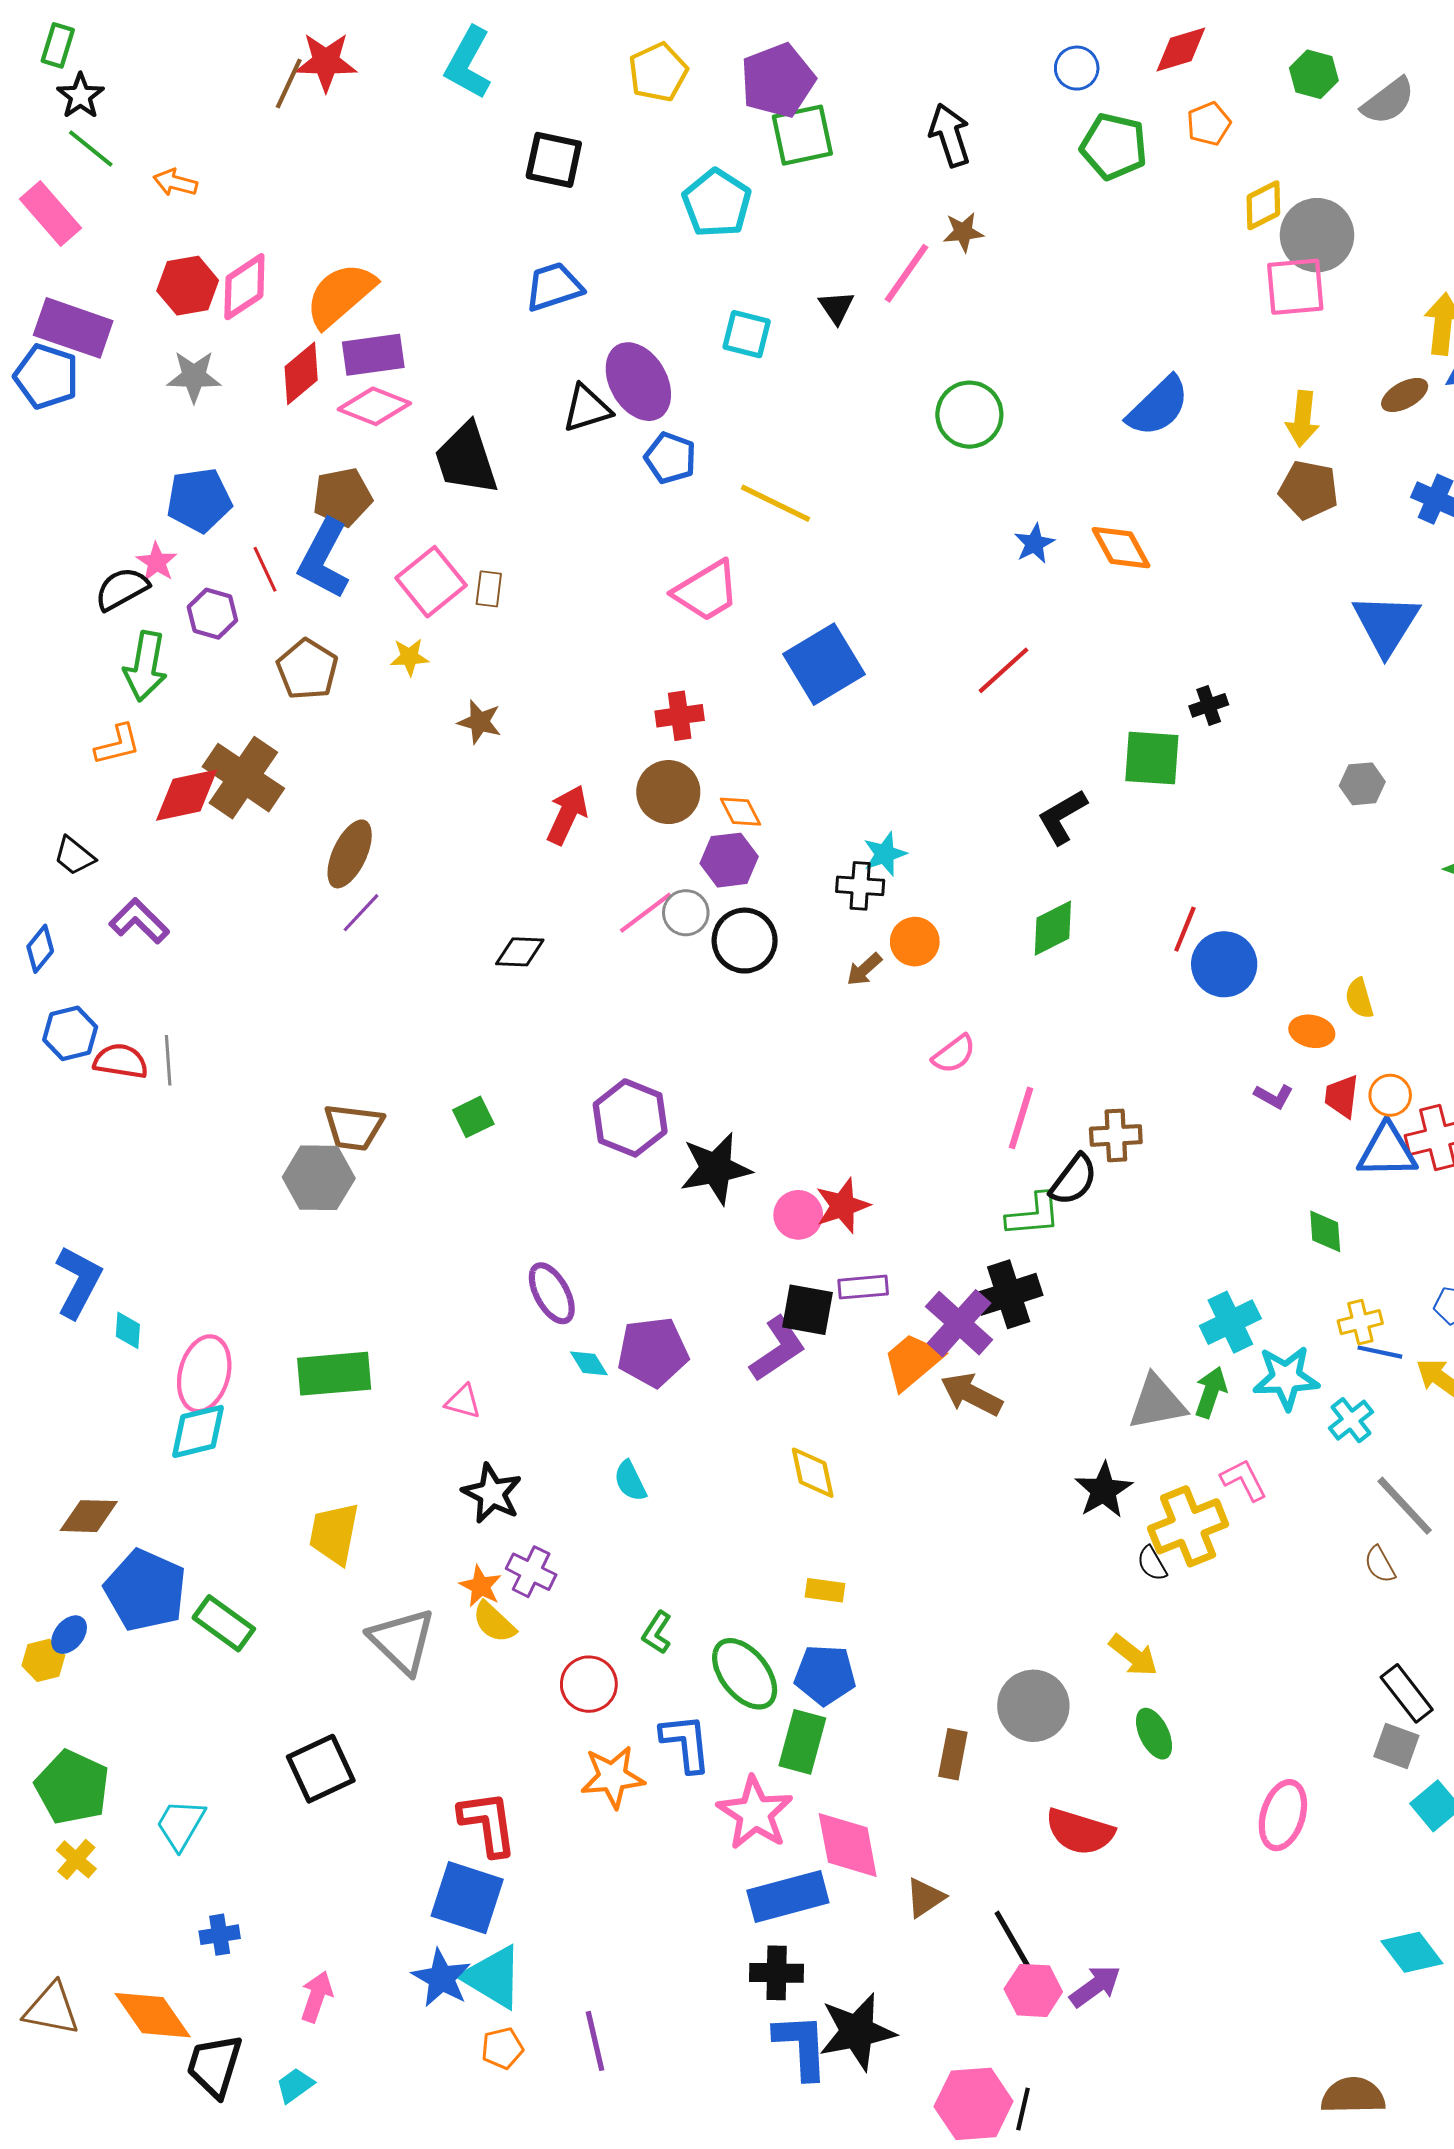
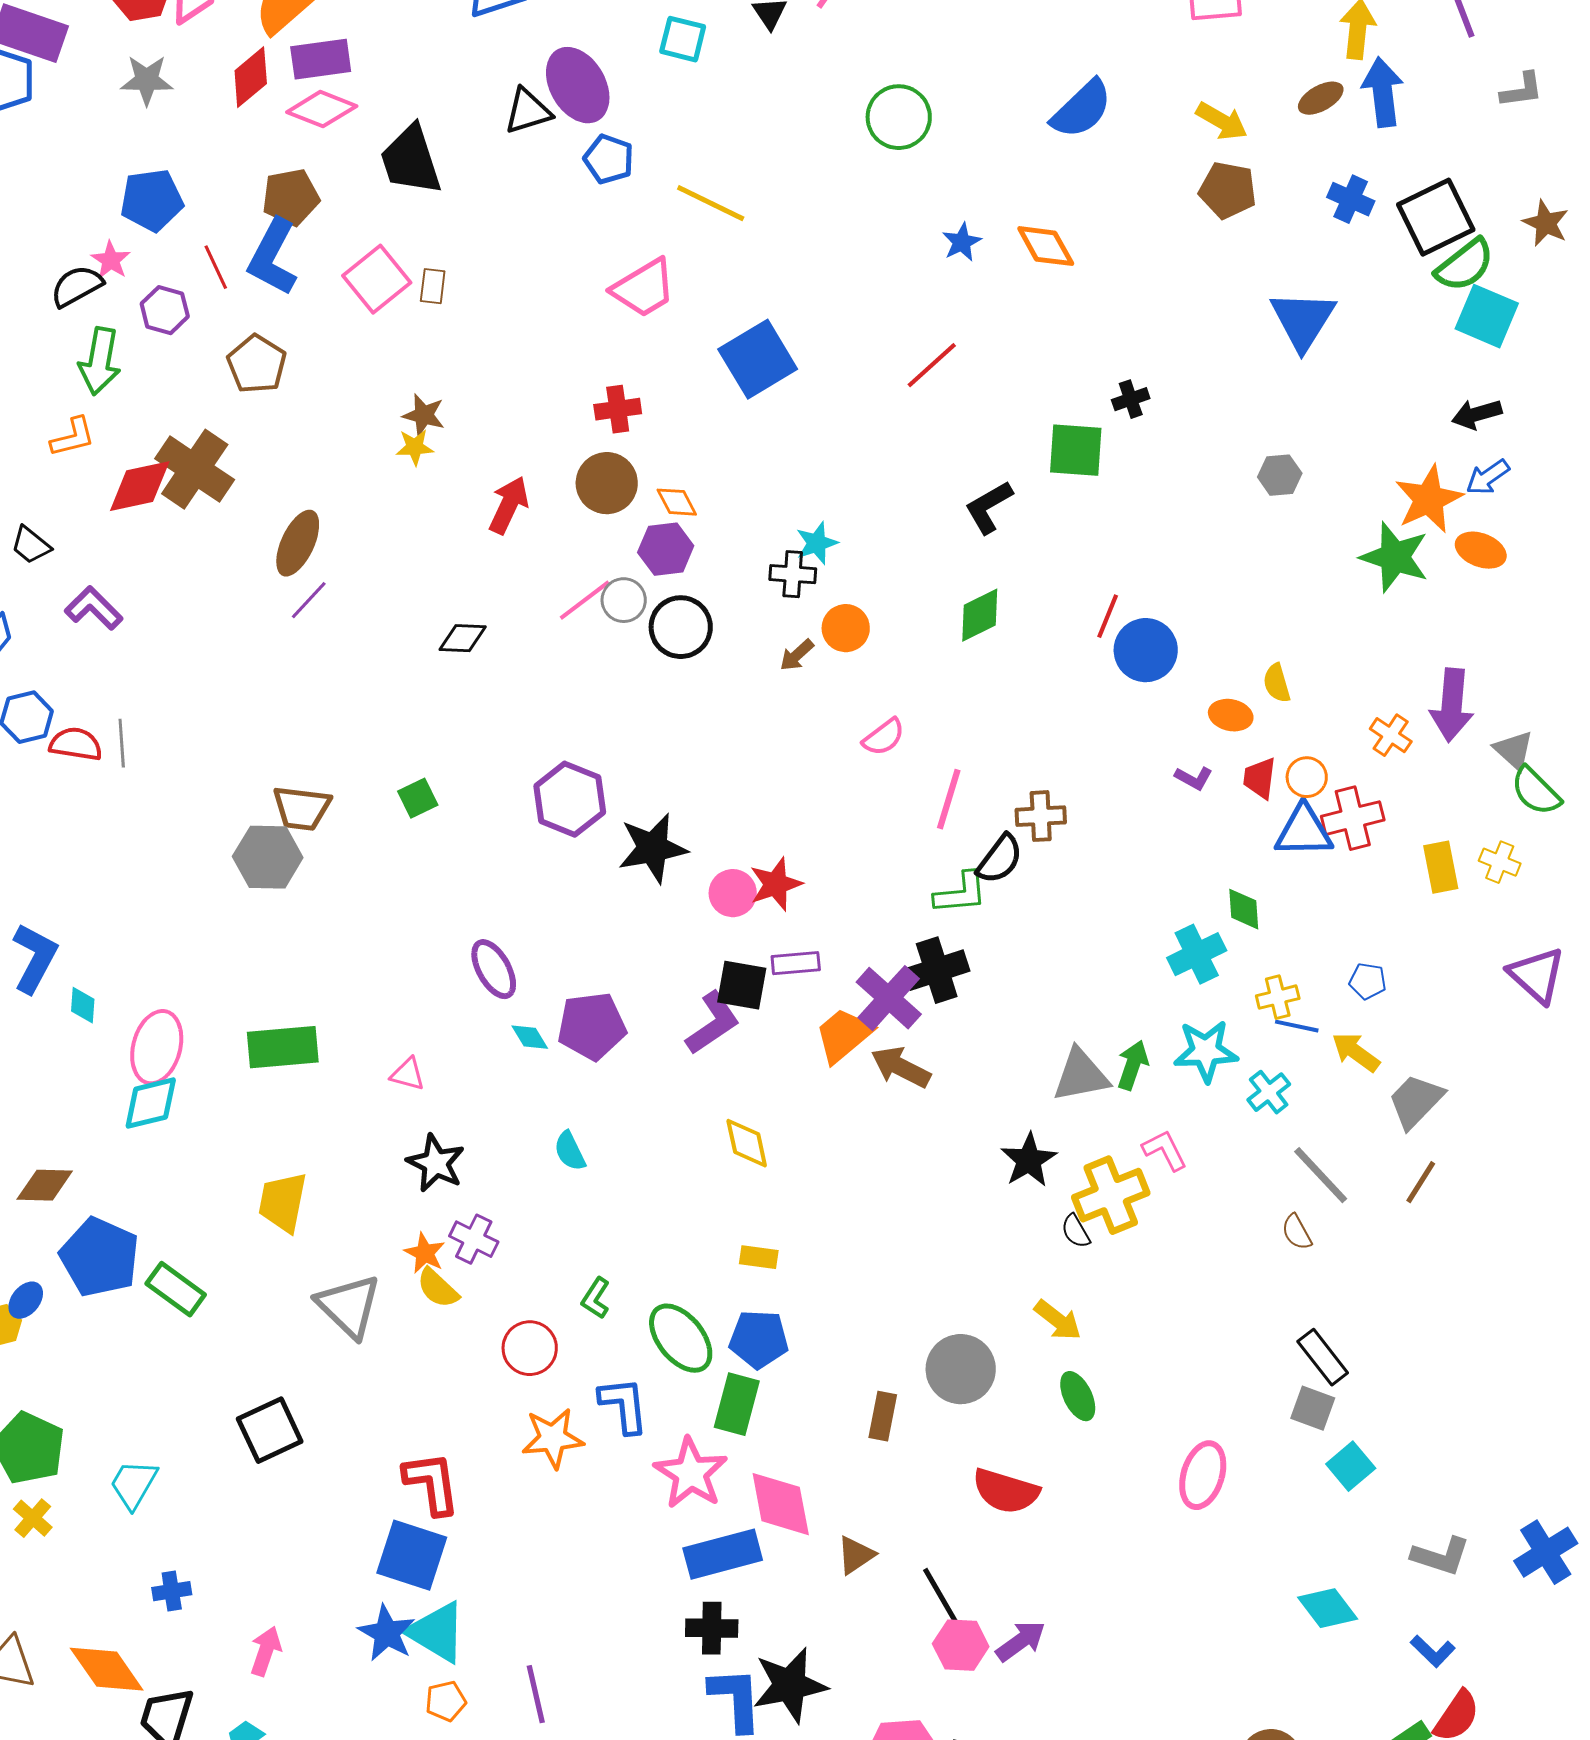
yellow arrow: (1303, 419) -> (1222, 121), turned -66
yellow star: (409, 657) -> (415, 447), moved
cyan cross: (1230, 1322) -> (1197, 954), moved

